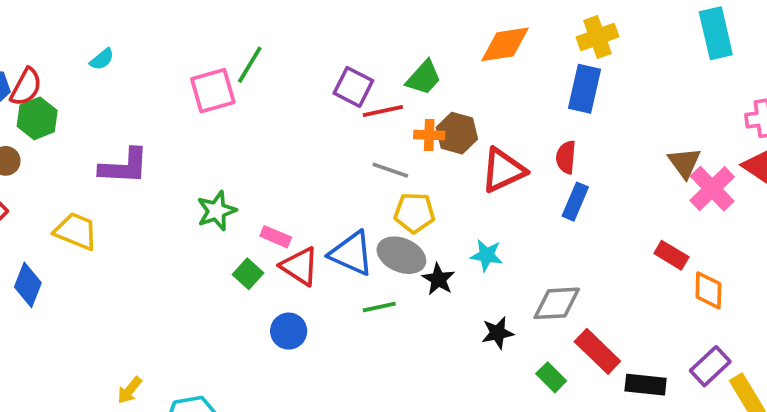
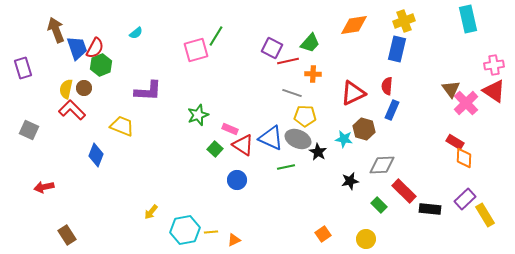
brown hexagon: (457, 133) -> (364, 129), moved
red rectangle: (671, 255) -> (455, 142), moved

